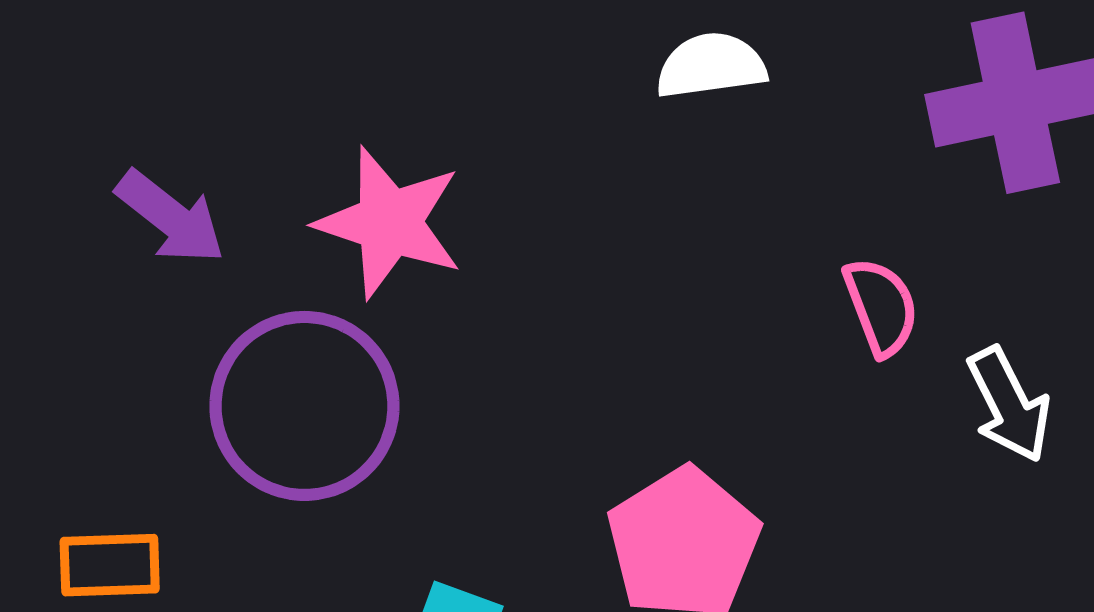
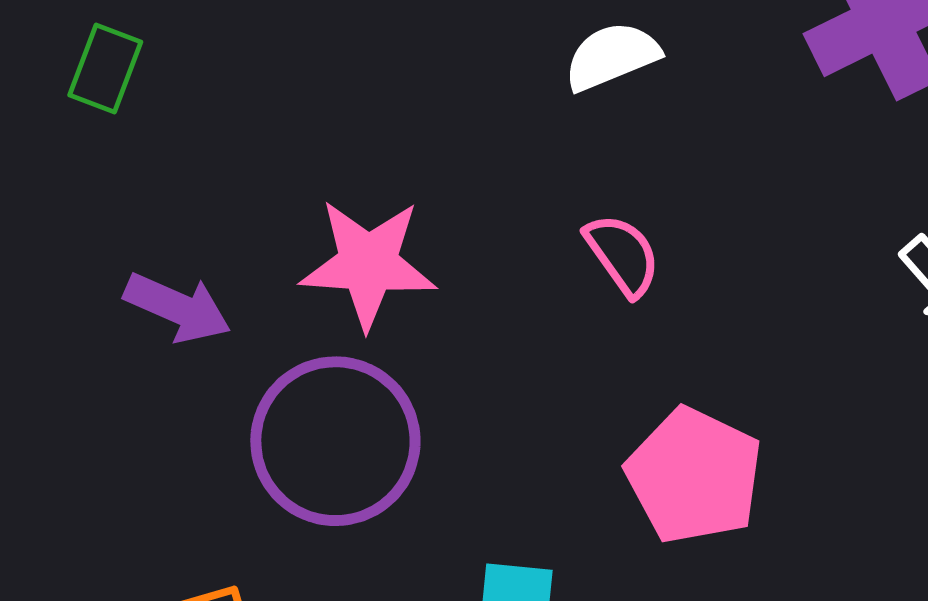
pink semicircle: (881, 307) -> (623, 255), moved

